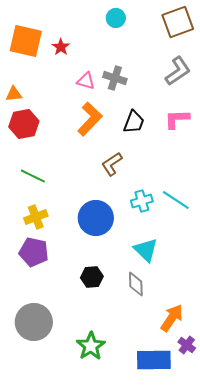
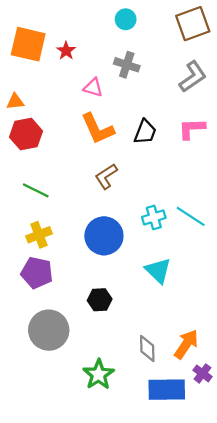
gray cross: (115, 78) -> (127, 65), moved
orange L-shape: (90, 119) -> (97, 129), turned 112
brown L-shape: (112, 164) -> (106, 176), moved
gray diamond: (136, 284) -> (147, 348), moved
gray circle: (34, 322) -> (49, 330), moved

